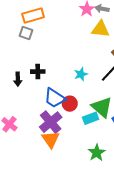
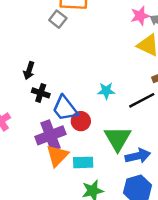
black cross: (38, 72) -> (41, 93), moved
cyan rectangle: (91, 118) -> (83, 162), moved
orange triangle: (51, 139) -> (57, 156), moved

